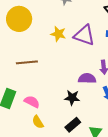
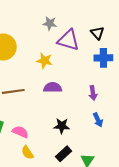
purple triangle: (84, 35) -> (68, 40), moved
purple semicircle: (87, 78) -> (53, 88), moved

